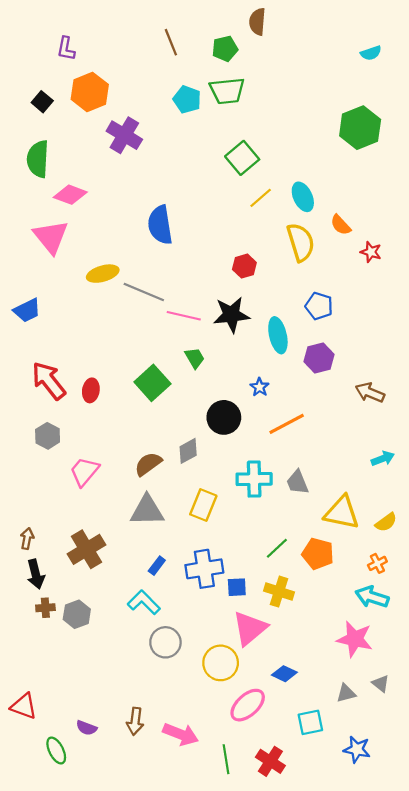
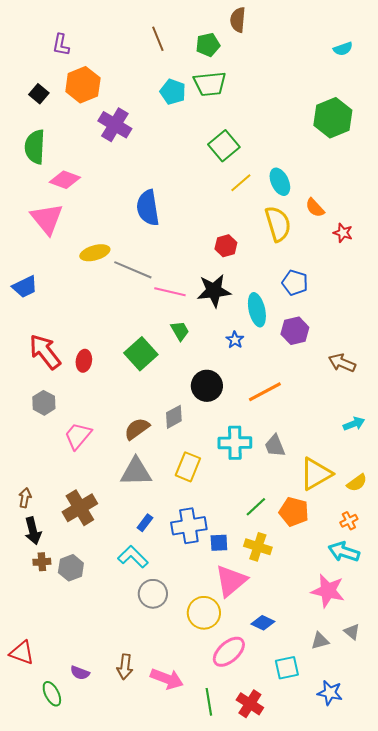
blue star: (260, 387) -> (235, 340), moved
yellow triangle: (342, 513) -> (316, 474), turned -42

